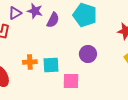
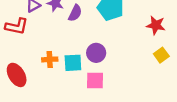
purple circle: (88, 54) -> (96, 53), moved

